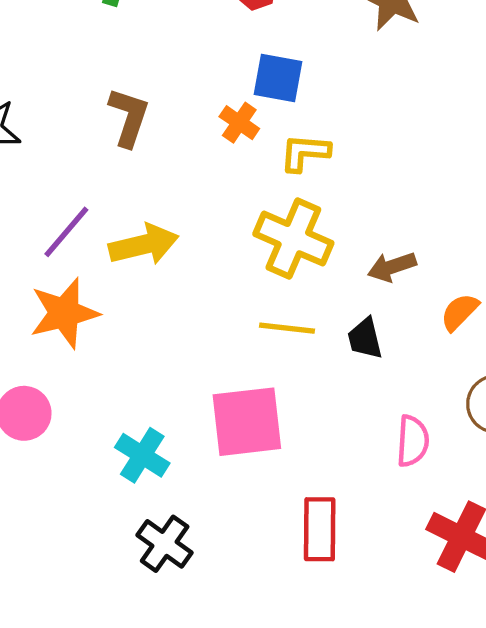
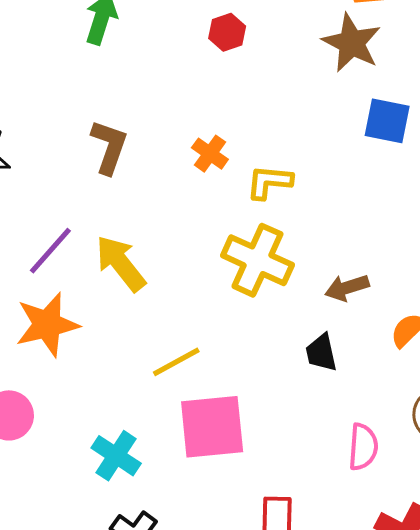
blue square: (278, 78) -> (387, 121), moved
yellow arrow: (144, 245) -> (121, 263), turned -116
yellow line: (287, 328) -> (176, 362), moved, turned -36

